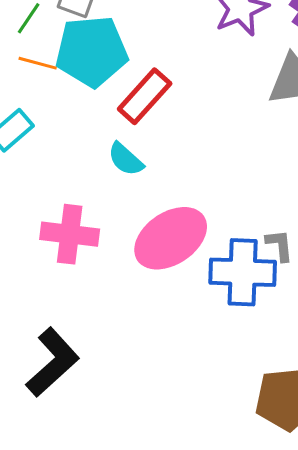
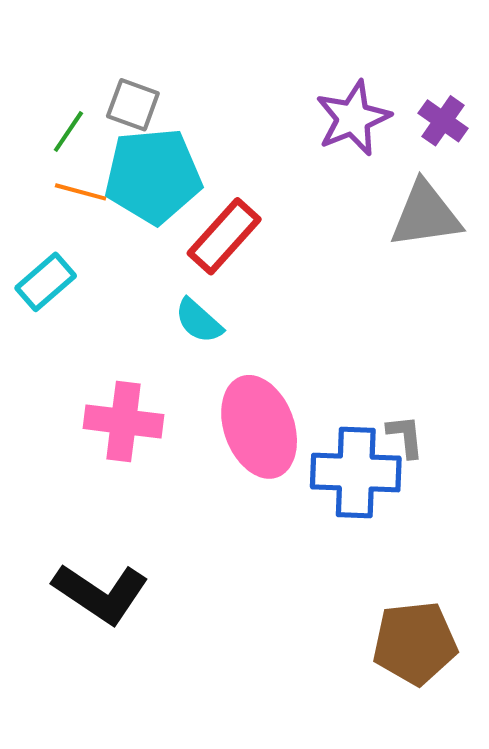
pink ellipse: (171, 238) -> (259, 427), turned -76
black L-shape: (53, 362) -> (101, 593), turned 76

